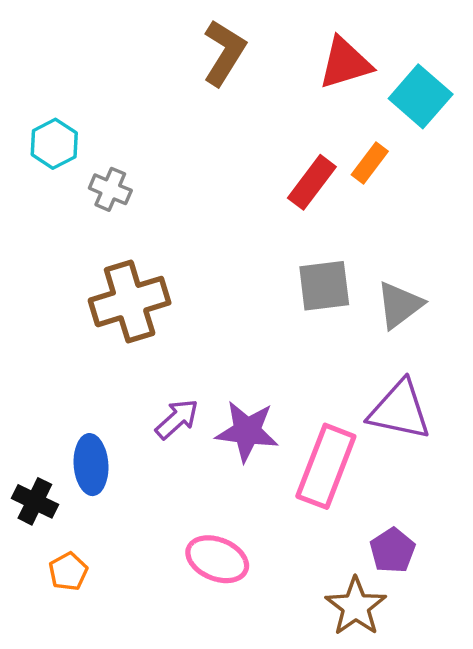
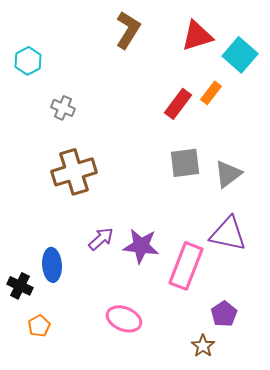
cyan hexagon: (54, 144) -> (28, 61), moved
brown star: (356, 607) -> (203, 346), size x0.7

